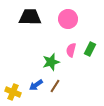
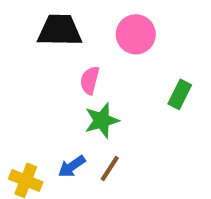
pink semicircle: (71, 50) -> (90, 80), moved

